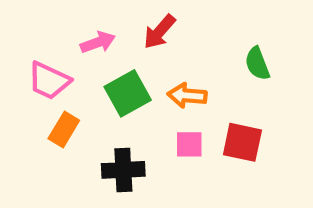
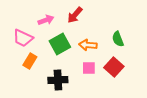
green semicircle: (257, 64) -> (118, 39), moved
red square: (242, 142) -> (114, 67), turned 30

